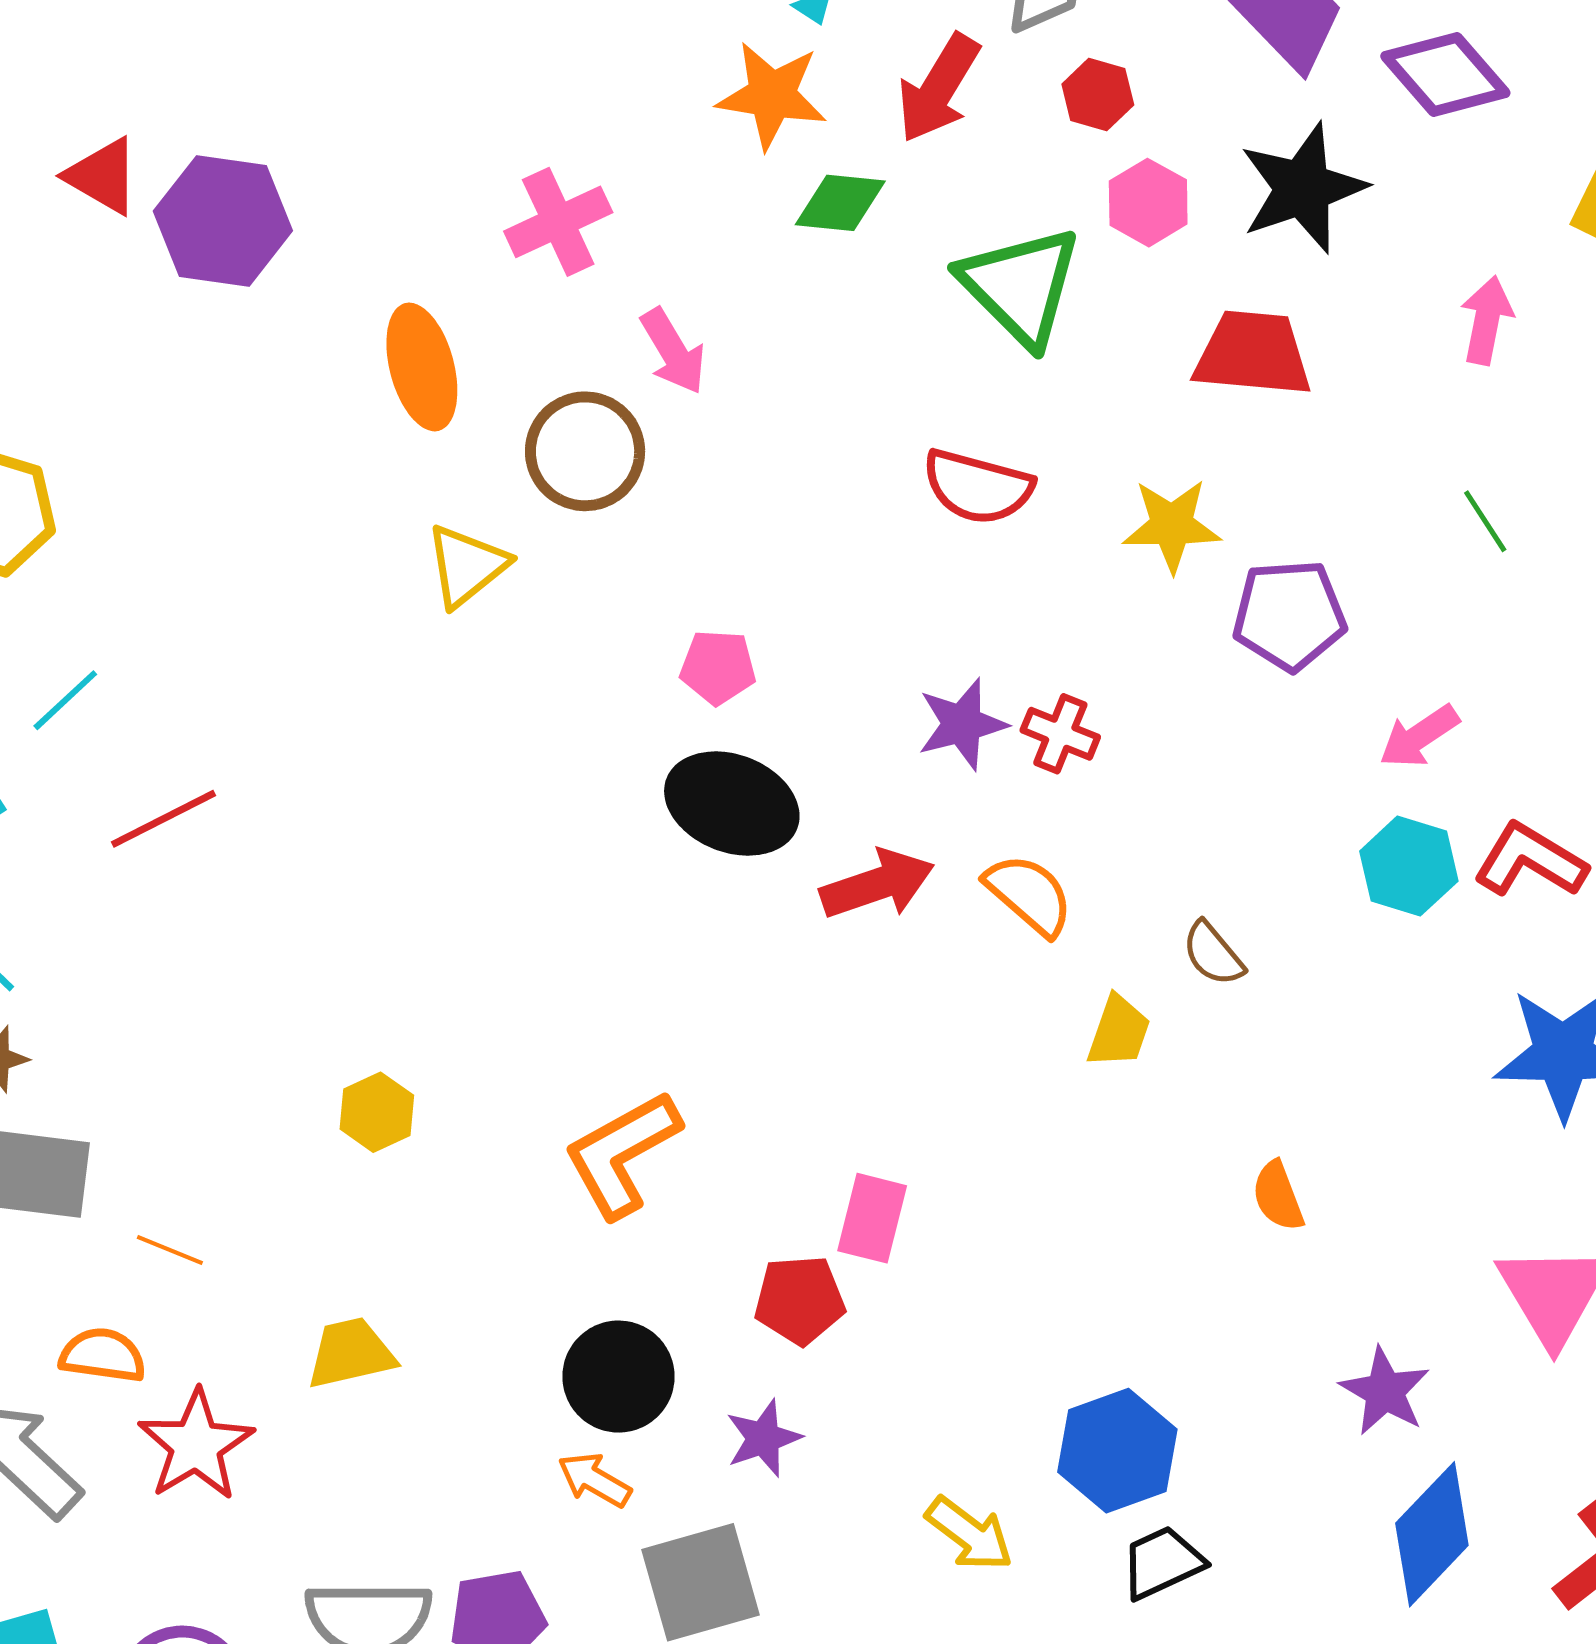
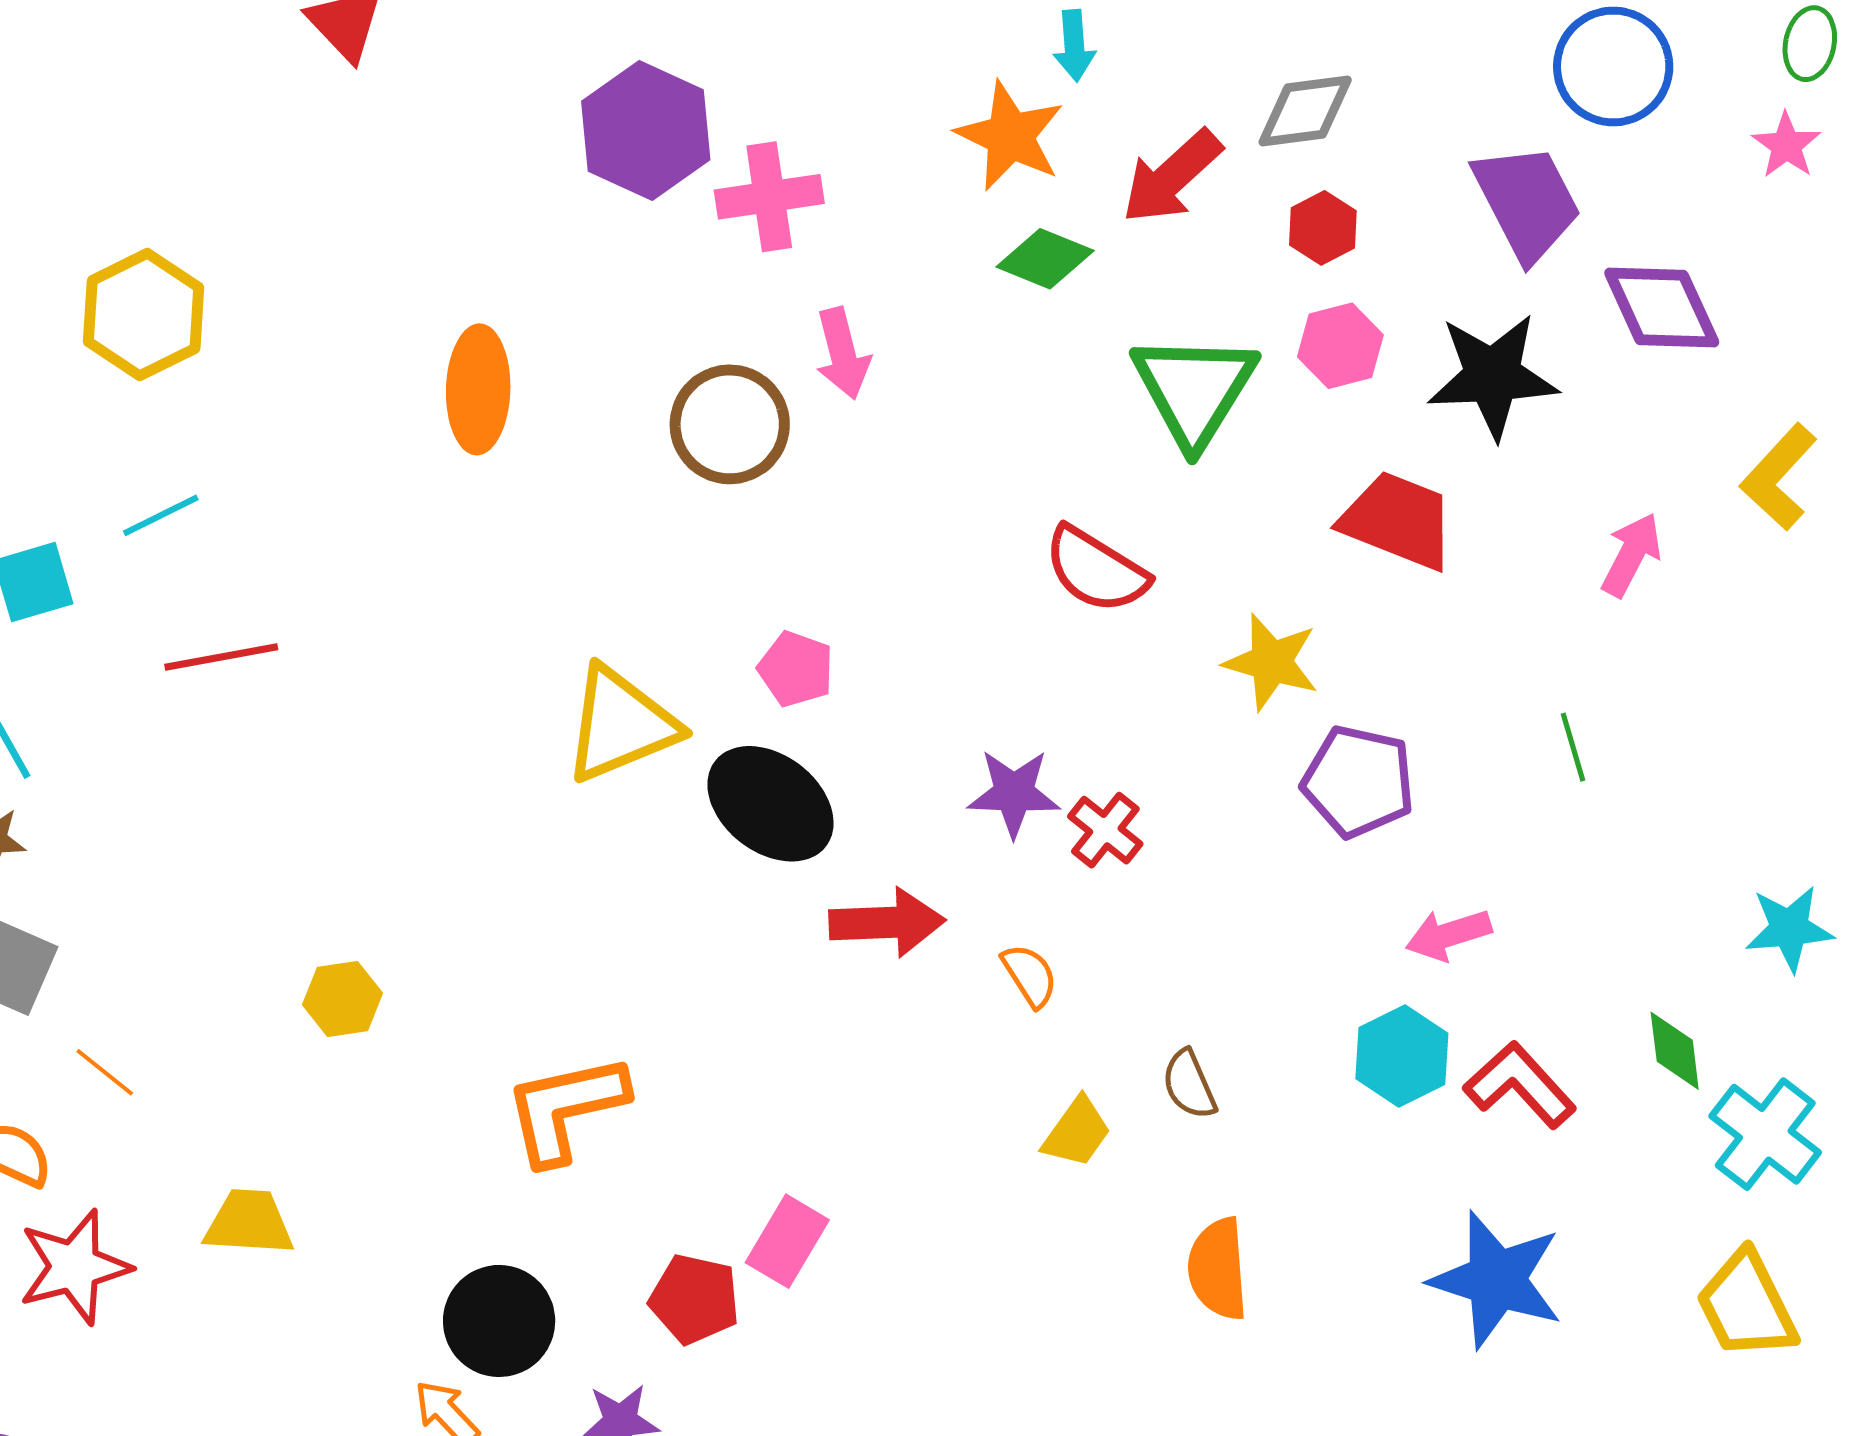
purple hexagon: (223, 221) -> (646, 131), moved
orange ellipse: (422, 367) -> (478, 389), moved
yellow triangle: (467, 566) -> (621, 724), moved, size x1.4
orange semicircle: (1029, 895) -> (1030, 975), size x0.7
orange semicircle: (1278, 1196) -> (1218, 1269), moved, size x1.4

